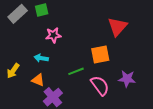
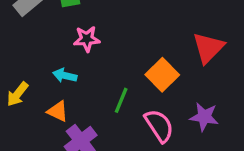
red triangle: (117, 27) -> (208, 48), moved
orange square: (100, 55) -> (162, 75), turned -36
green line: (76, 71) -> (121, 100), turned -49

